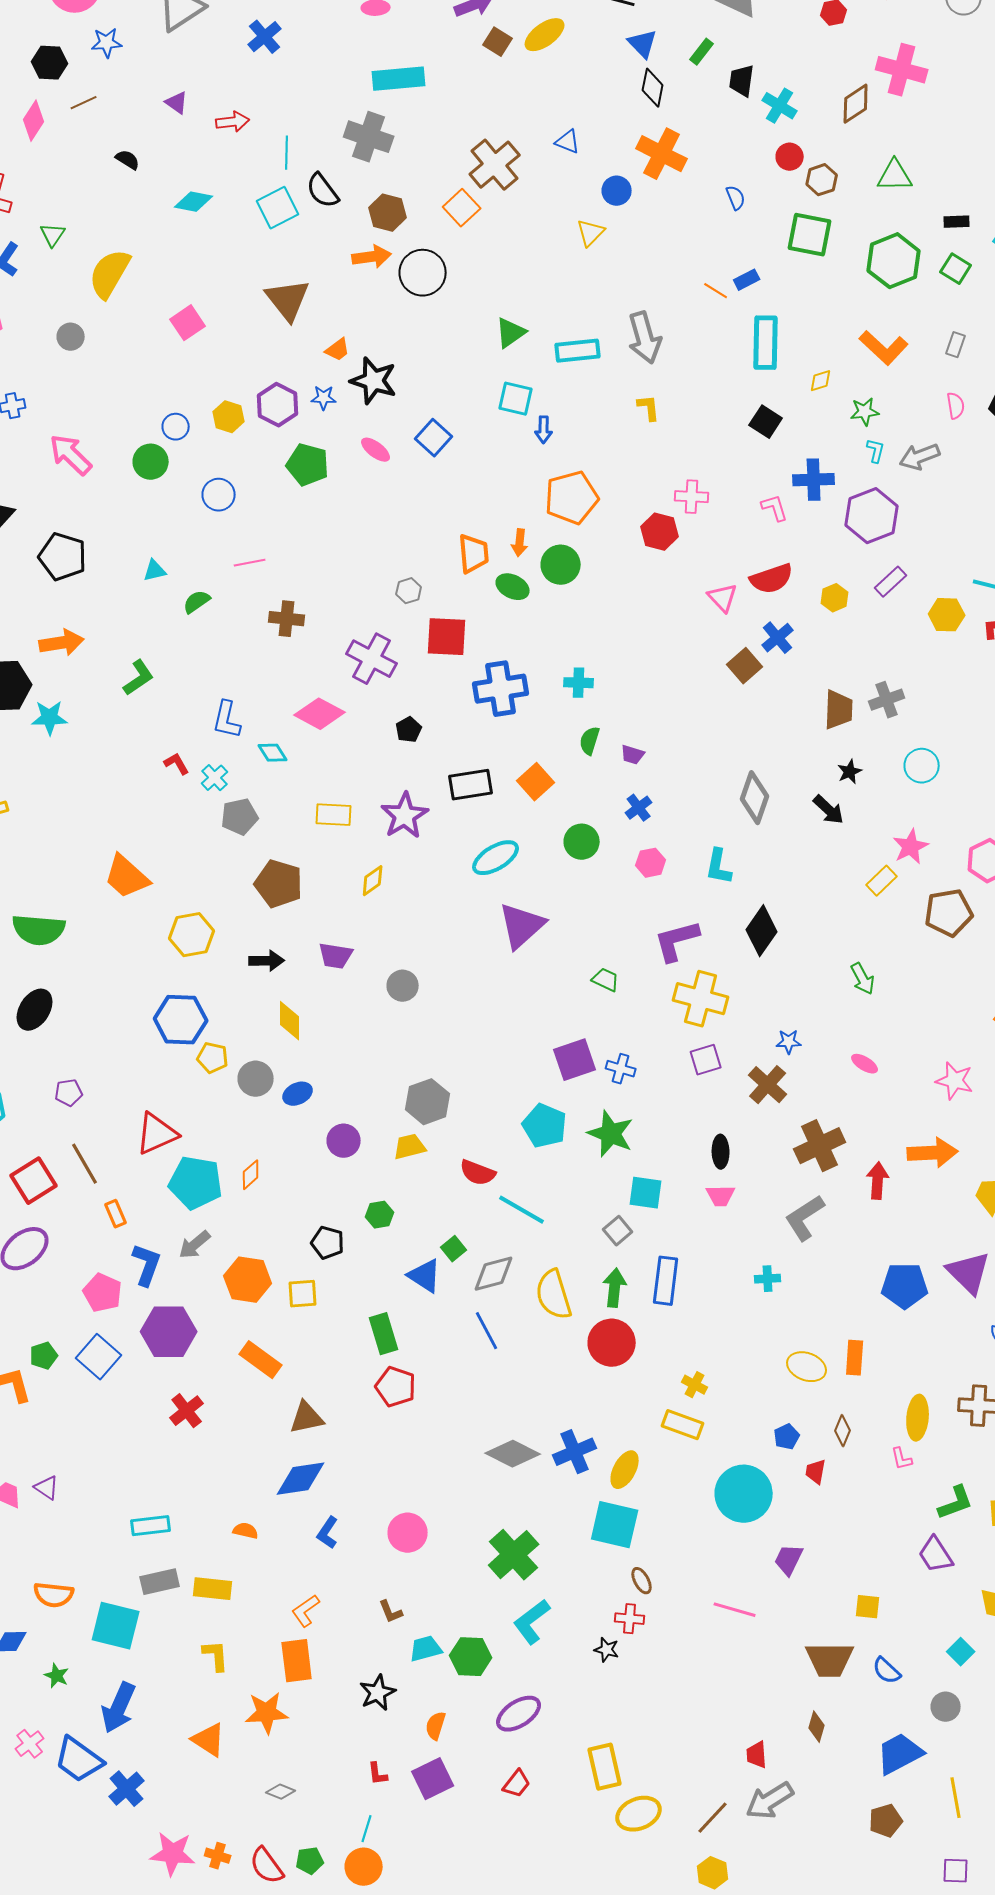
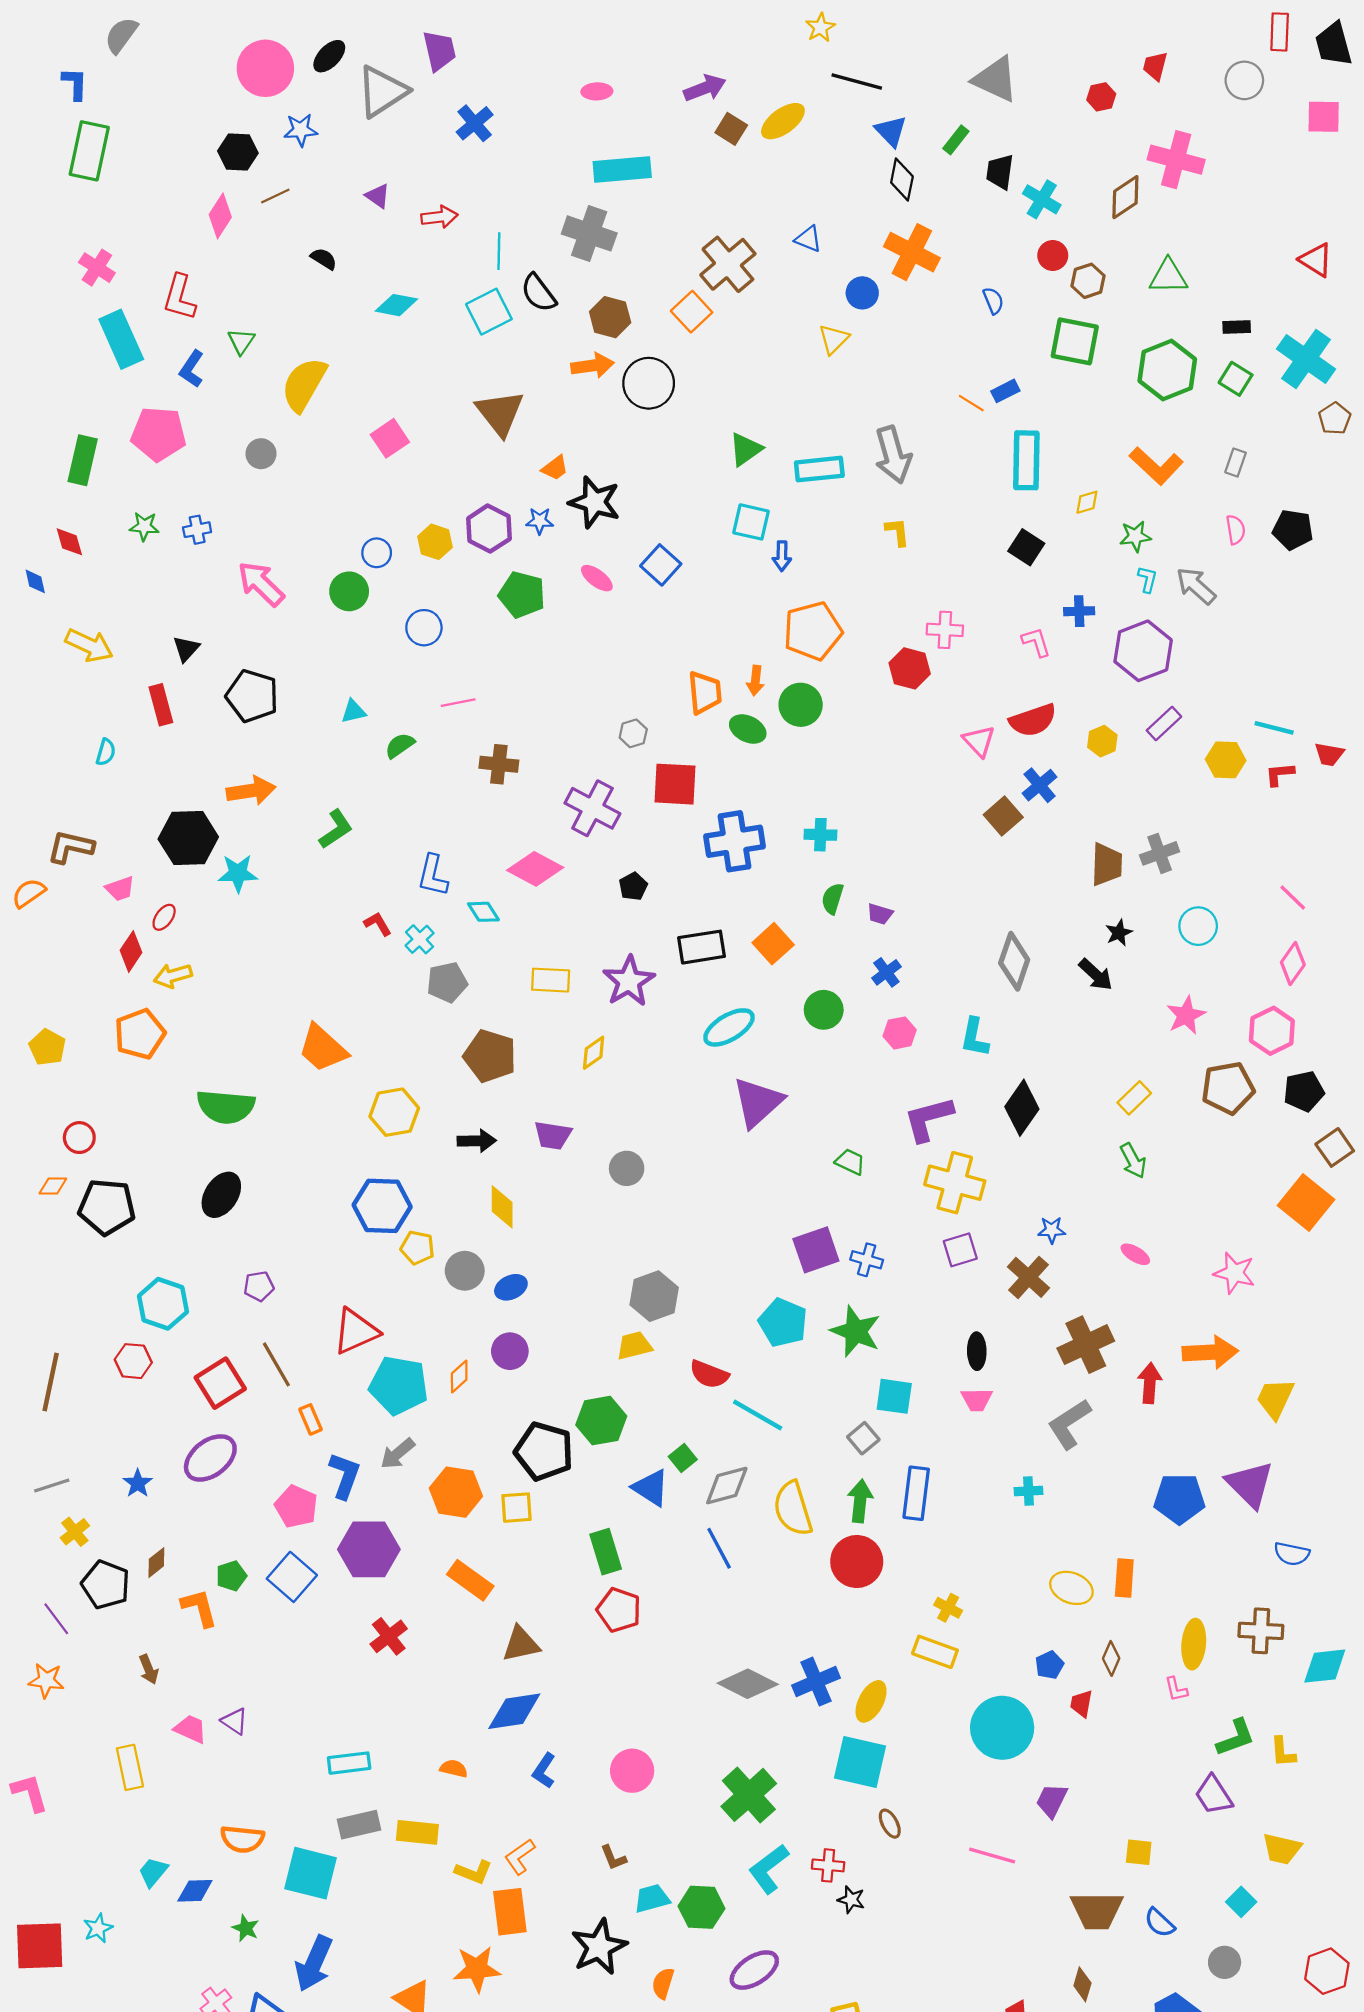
gray arrow: (920, 457) -> (1196, 586), turned 63
blue cross: (814, 480) -> (1079, 611), size x0.7
yellow rectangle: (882, 881) -> (1134, 1098), moved
purple circle: (344, 1141) -> (510, 1351), moved
green hexagon: (380, 1215) -> (601, 1421), size x1.6
black pentagon: (328, 1243) -> (544, 1451), size x1.6
red cross: (630, 1619) -> (828, 1865), moved
yellow L-shape: (216, 1656) -> (474, 1872), moved, turned 116
black star: (378, 1693) -> (599, 1947), size x1.4

